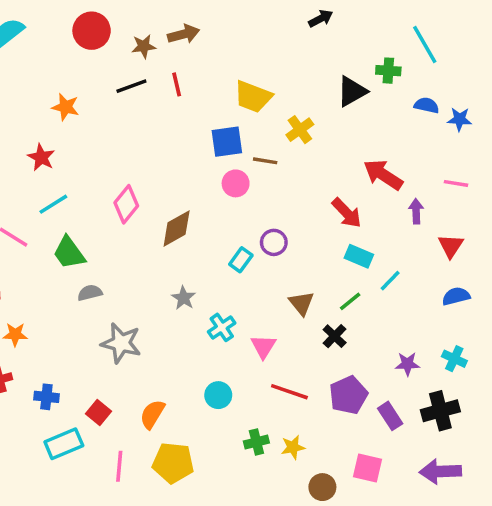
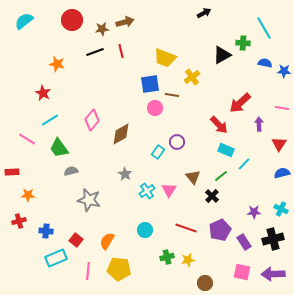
red arrow: (383, 175) -> (240, 103), turned -75
pink triangle: (263, 347) -> (169, 190), moved
pink square: (368, 468) -> (242, 272), moved

